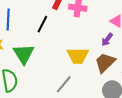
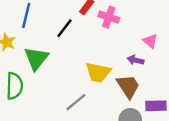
purple arrow: (107, 40) -> (136, 60), turned 56
brown trapezoid: (105, 63) -> (128, 86), turned 90

